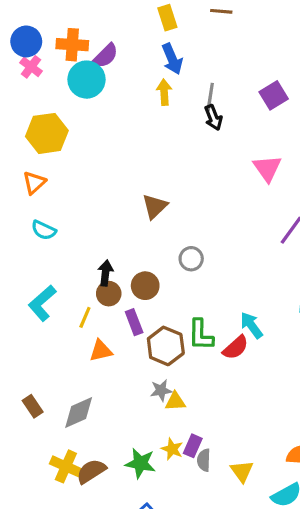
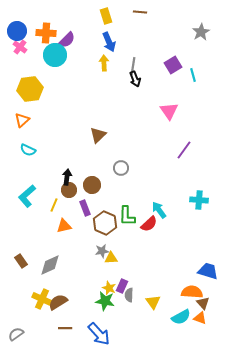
green star: (140, 463) -> (105, 301), moved

